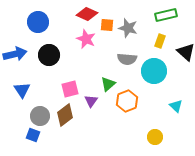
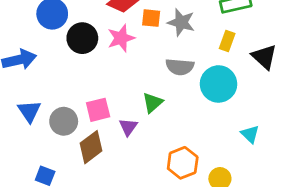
pink star: (86, 39) -> (121, 38), turned 30
black circle: (49, 55) -> (82, 38), moved
orange hexagon: (127, 101) -> (183, 163), moved
gray circle: (40, 116) -> (64, 121), moved

